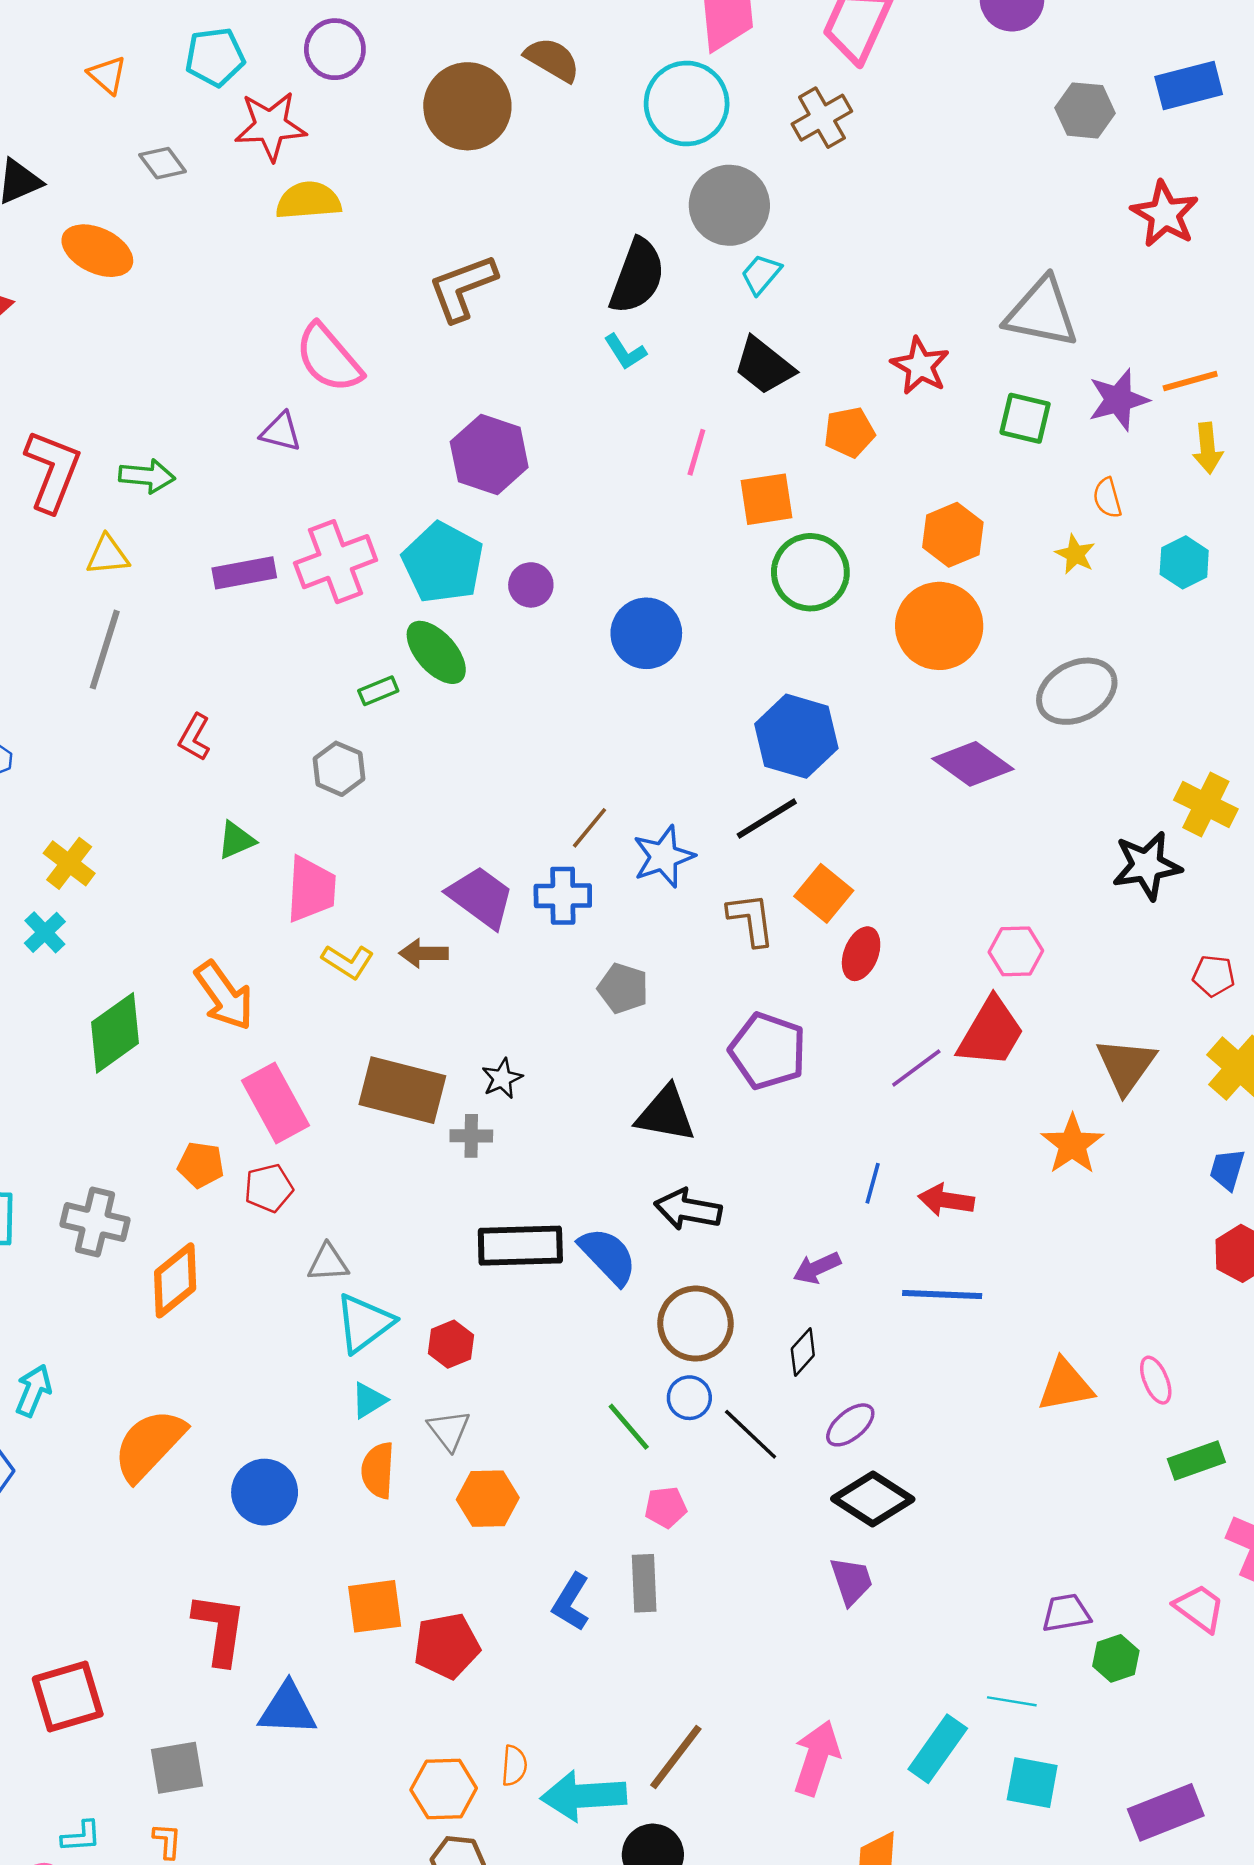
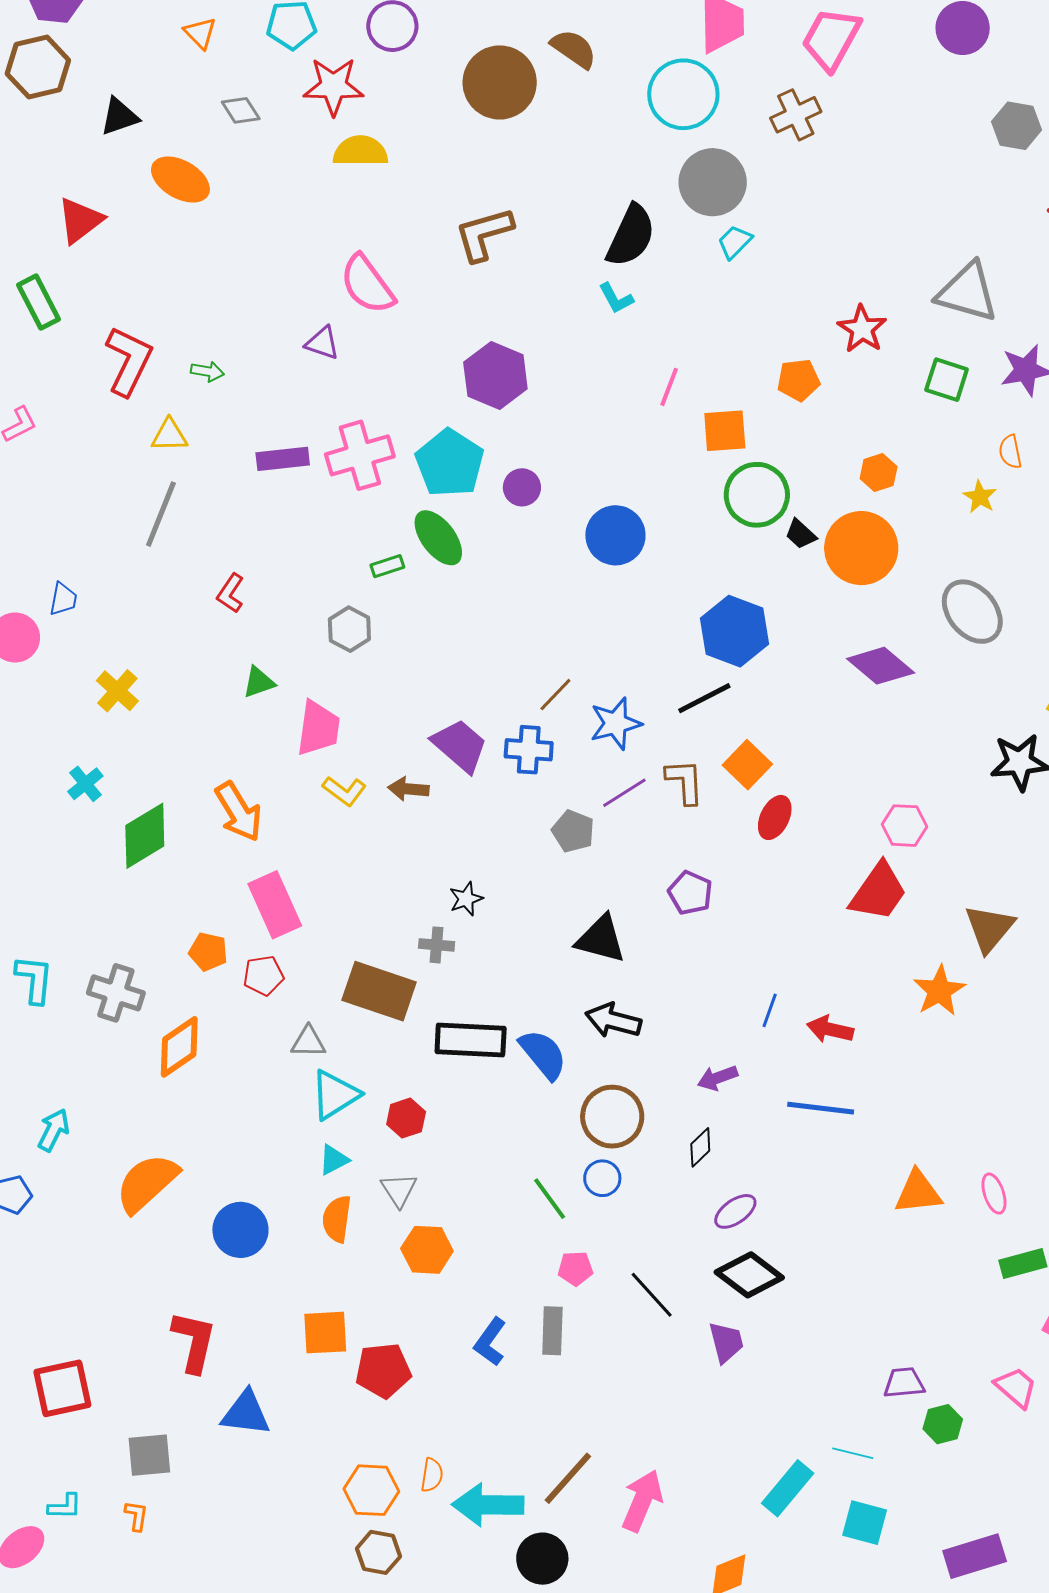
black trapezoid: (764, 366) -> (801, 534), moved, size x0.6
green arrow: (147, 476) -> (207, 371), size x0.7
orange hexagon: (953, 535) -> (879, 473), size x0.7
gray ellipse: (1077, 691) -> (972, 612), turned 74
cyan cross: (45, 932) -> (85, 784), moved
purple pentagon: (768, 1051) -> (690, 893), size x0.7
purple line: (916, 1068) -> (624, 793), moved
brown rectangle: (402, 1090) -> (379, 991), moved
black line: (751, 1434) -> (652, 1295), moved
pink arrow: (817, 1758) -> (642, 1501), moved

